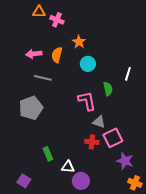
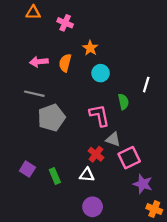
orange triangle: (39, 12) -> (33, 13), moved
gray line: (43, 78) -> (34, 94), moved
gray pentagon: (31, 108) -> (51, 118), moved
red cross: (92, 142) -> (96, 154), moved, turned 32
white triangle: (68, 167) -> (87, 175), moved
purple square: (24, 181) -> (27, 169), moved

